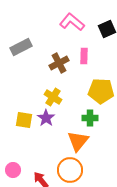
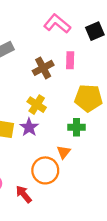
orange triangle: (78, 141) -> (64, 152), size x0.6
orange circle: (70, 170) -> (45, 170), moved

